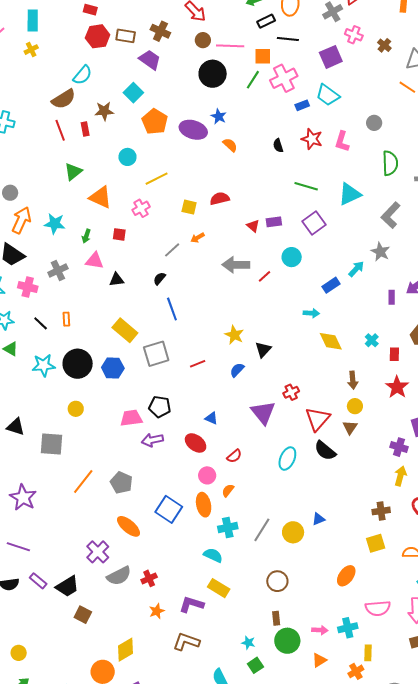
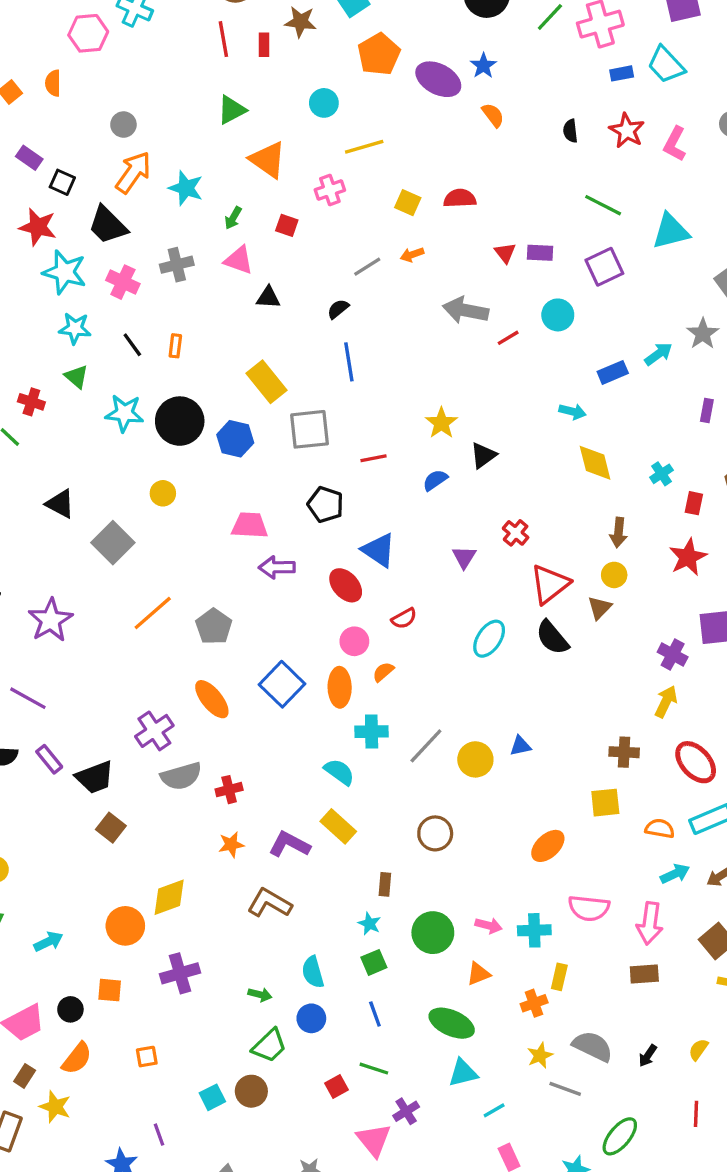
red cross: (291, 392) -> (516, 533), turned -35
black pentagon: (160, 407) -> (325, 505), moved
purple triangle: (263, 413) -> (464, 557), size x0.6
blue triangle: (211, 418) -> (379, 550), size x1.6
gray square: (51, 444) -> (113, 543), turned 30
brown rectangle: (276, 618) -> (385, 884), moved

